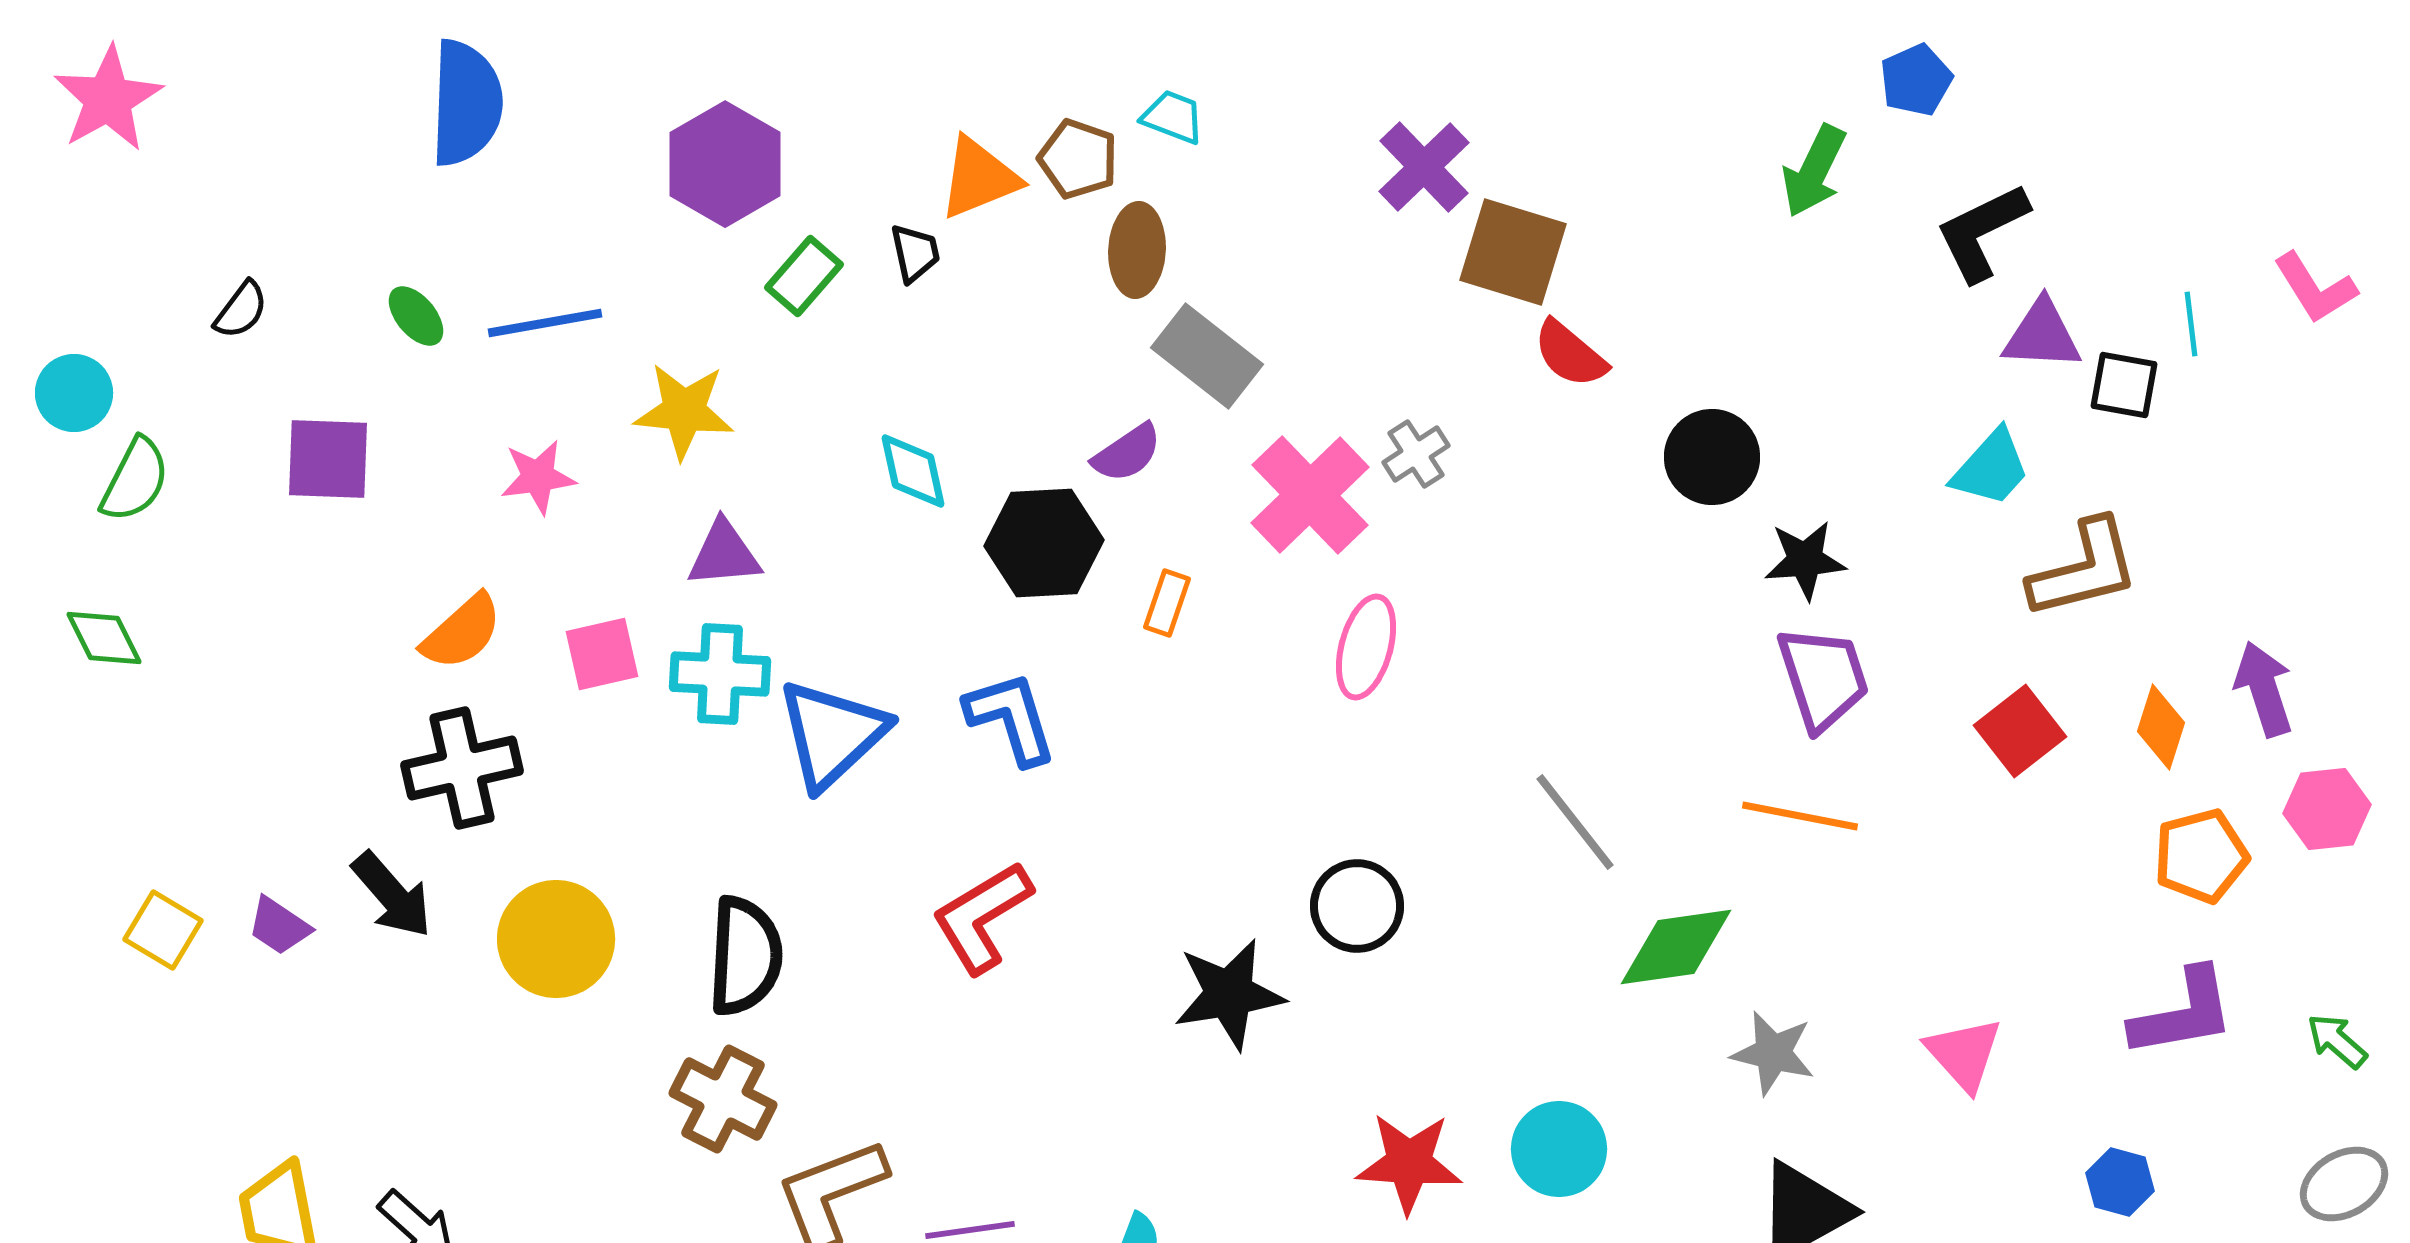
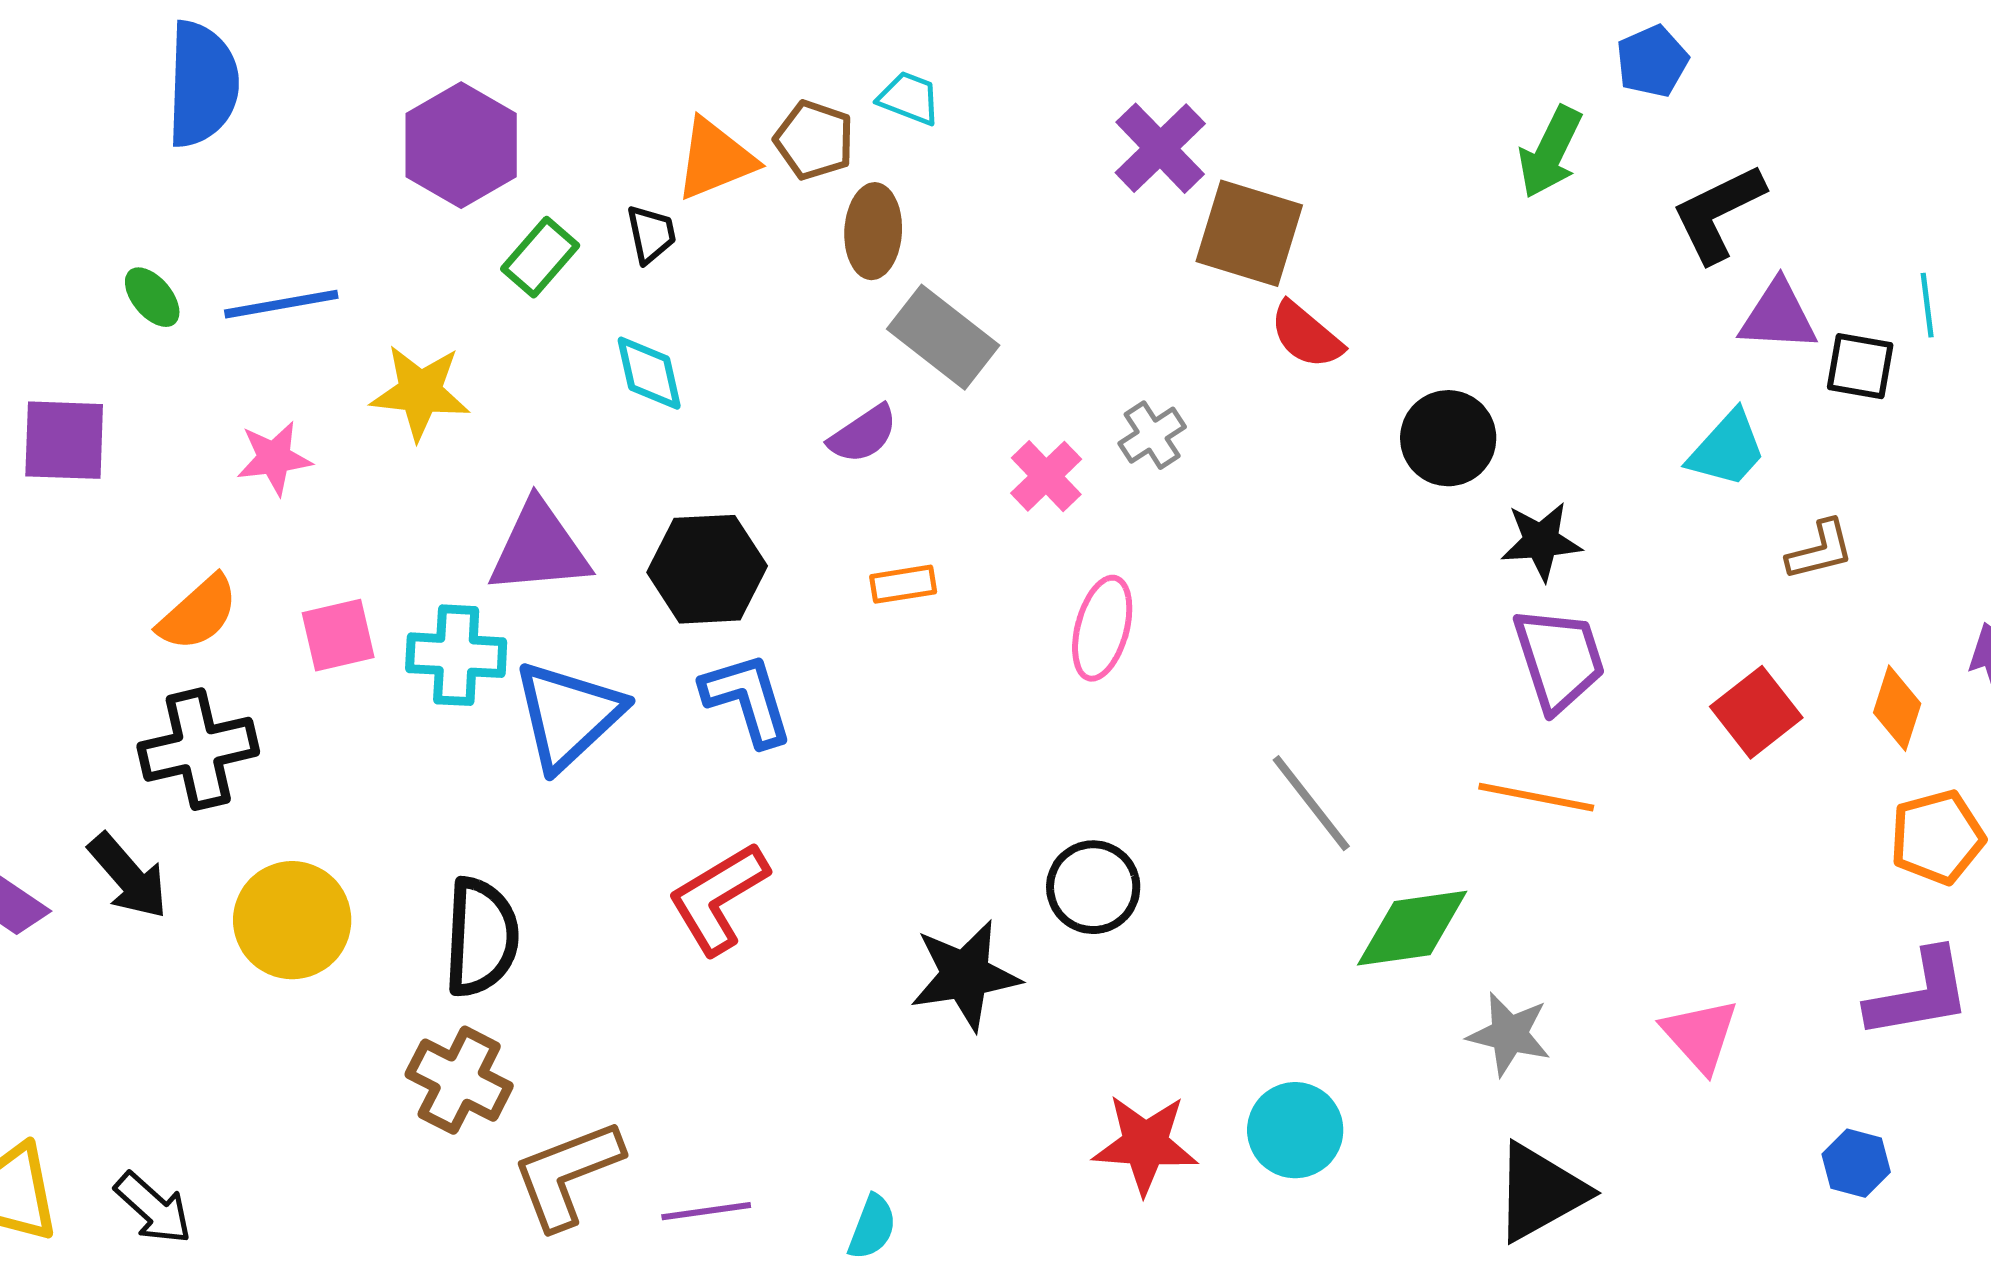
cyan diamond: (913, 471) -> (649, 373), moved
pink cross: (1310, 495) -> (1046, 476), size x0.6
black hexagon: (1044, 543) -> (707, 569), moved
purple triangle: (724, 554) -> (539, 548), moved, size x1.4
brown L-shape: (2084, 569) -> (1820, 550), size x0.6
orange rectangle: (1167, 603) -> (903, 584), turned 62

